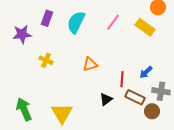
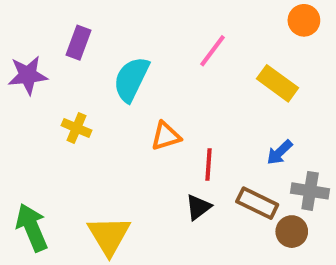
cyan semicircle: (76, 22) -> (131, 79), moved
yellow rectangle: (145, 27) -> (278, 83), moved
red line: (122, 79) -> (208, 165), moved

